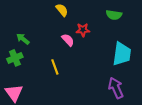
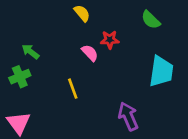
green semicircle: (114, 15) -> (151, 20), turned 35
purple arrow: (116, 88) -> (128, 116), moved

